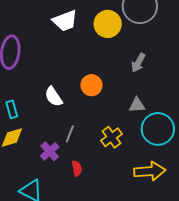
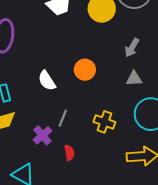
gray triangle: (137, 105) -> (134, 79), moved
yellow cross: (112, 137) -> (104, 122), turned -35

